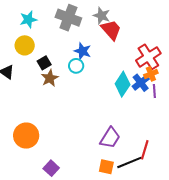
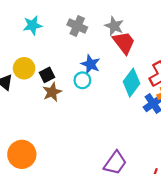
gray cross: (68, 18) -> (77, 26), size x0.7
yellow circle: (25, 45) -> (24, 68), moved
cyan diamond: (123, 84) -> (131, 83), moved

